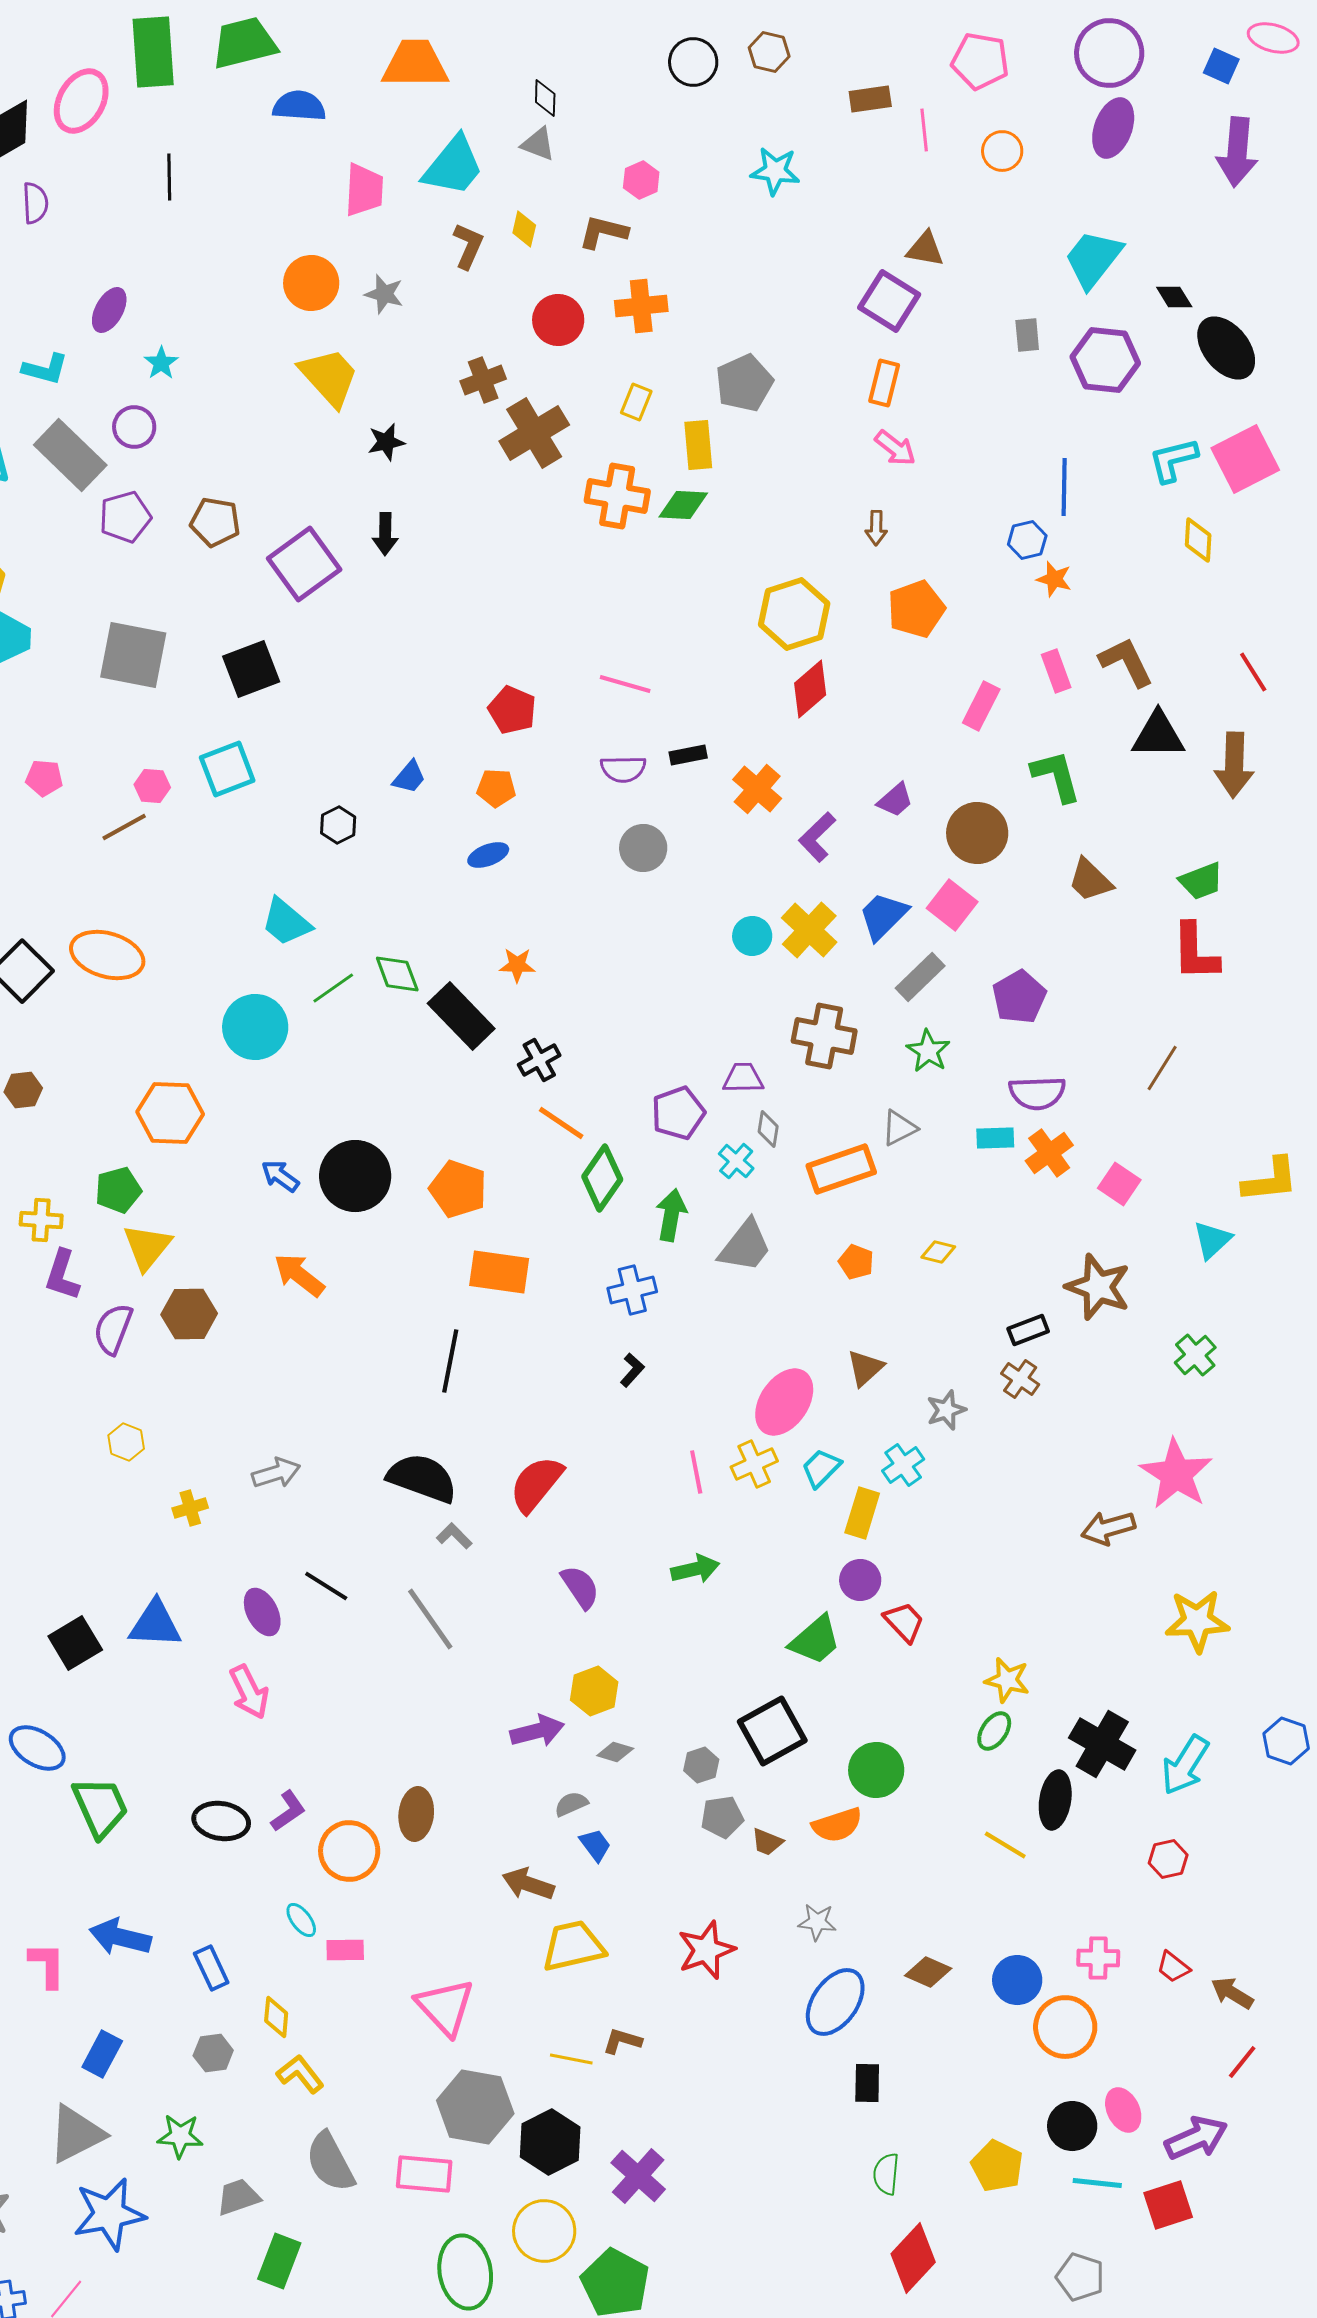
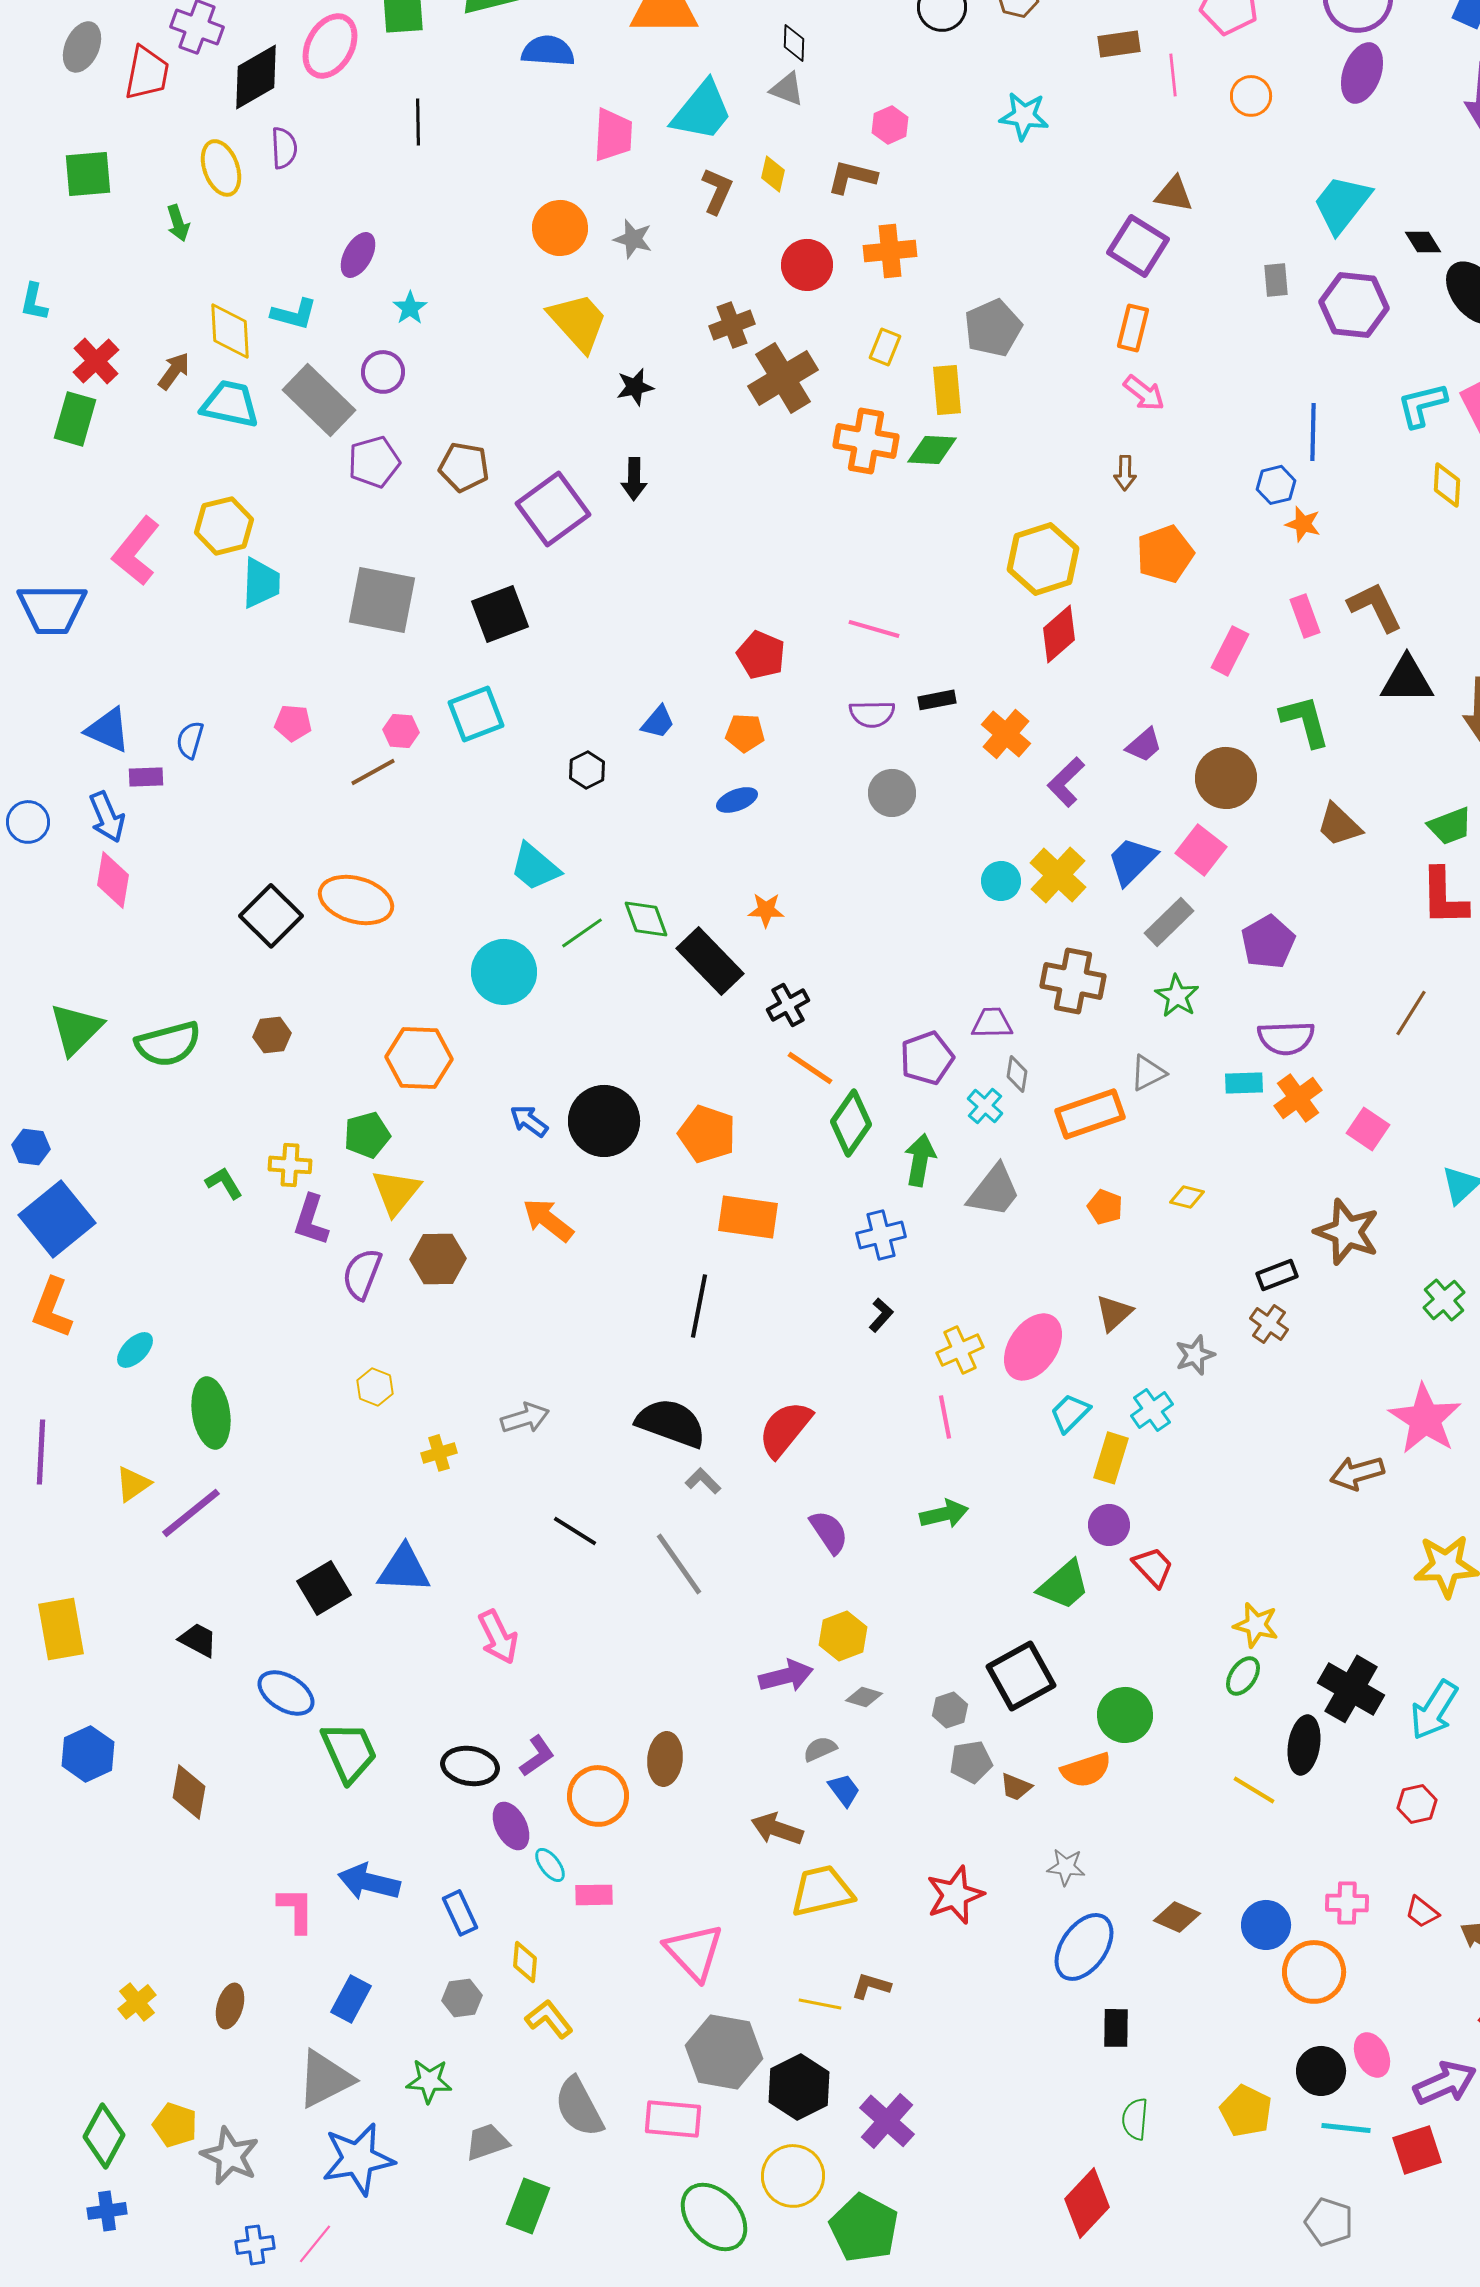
yellow cross: (754, 1464) -> (960, 1350), moved
purple ellipse: (262, 1612) -> (511, 1826), moved
red diamond: (913, 2258) -> (1087, 2203), moved
green ellipse: (465, 2272) -> (714, 2217), turned -32

